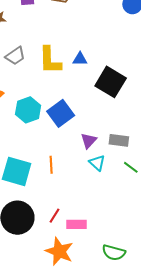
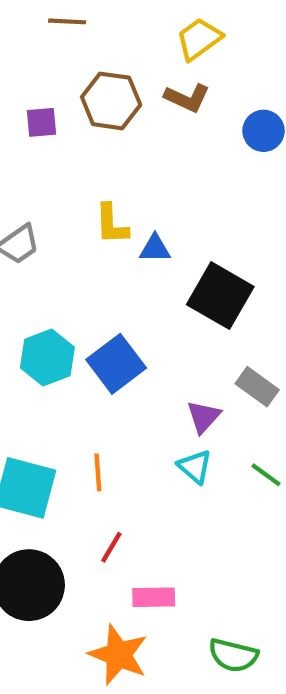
yellow L-shape: (50, 60) -> (112, 224), moved, size x0.7
gray rectangle: (119, 140) -> (257, 387), moved, turned 30
purple triangle: (89, 141) -> (203, 417), moved
red line: (54, 216) -> (111, 547), moved

